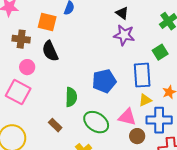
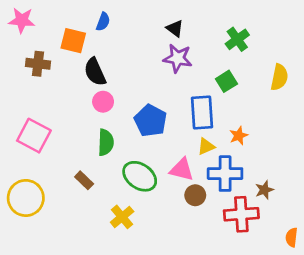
black semicircle: (50, 51) -> (95, 72), moved
pink circle: (27, 67) -> (103, 102), moved
blue pentagon: (104, 81) -> (151, 121), turned -30

